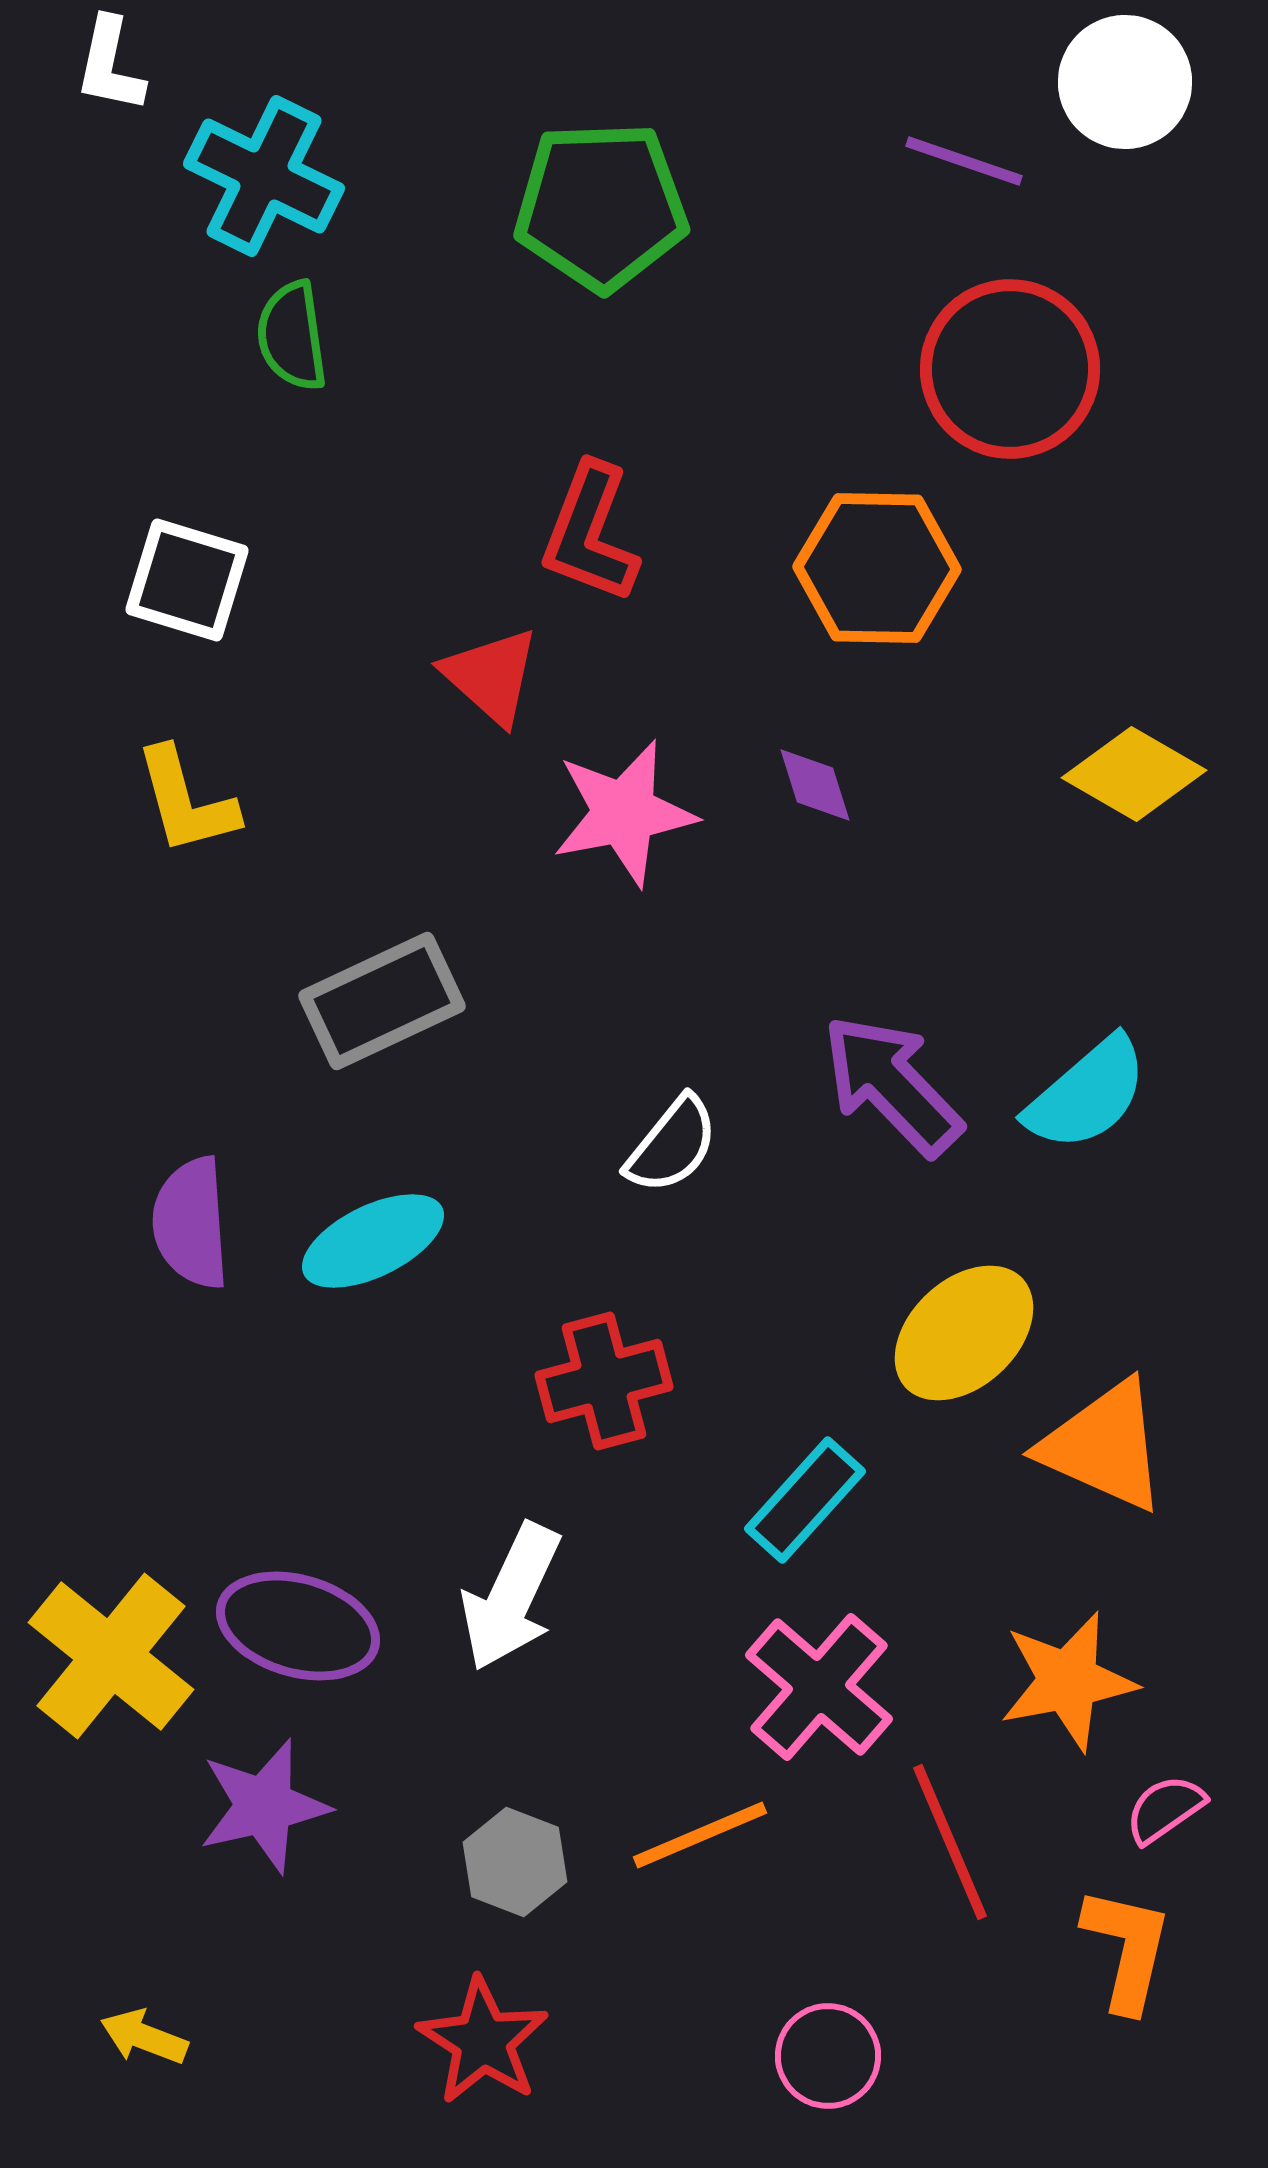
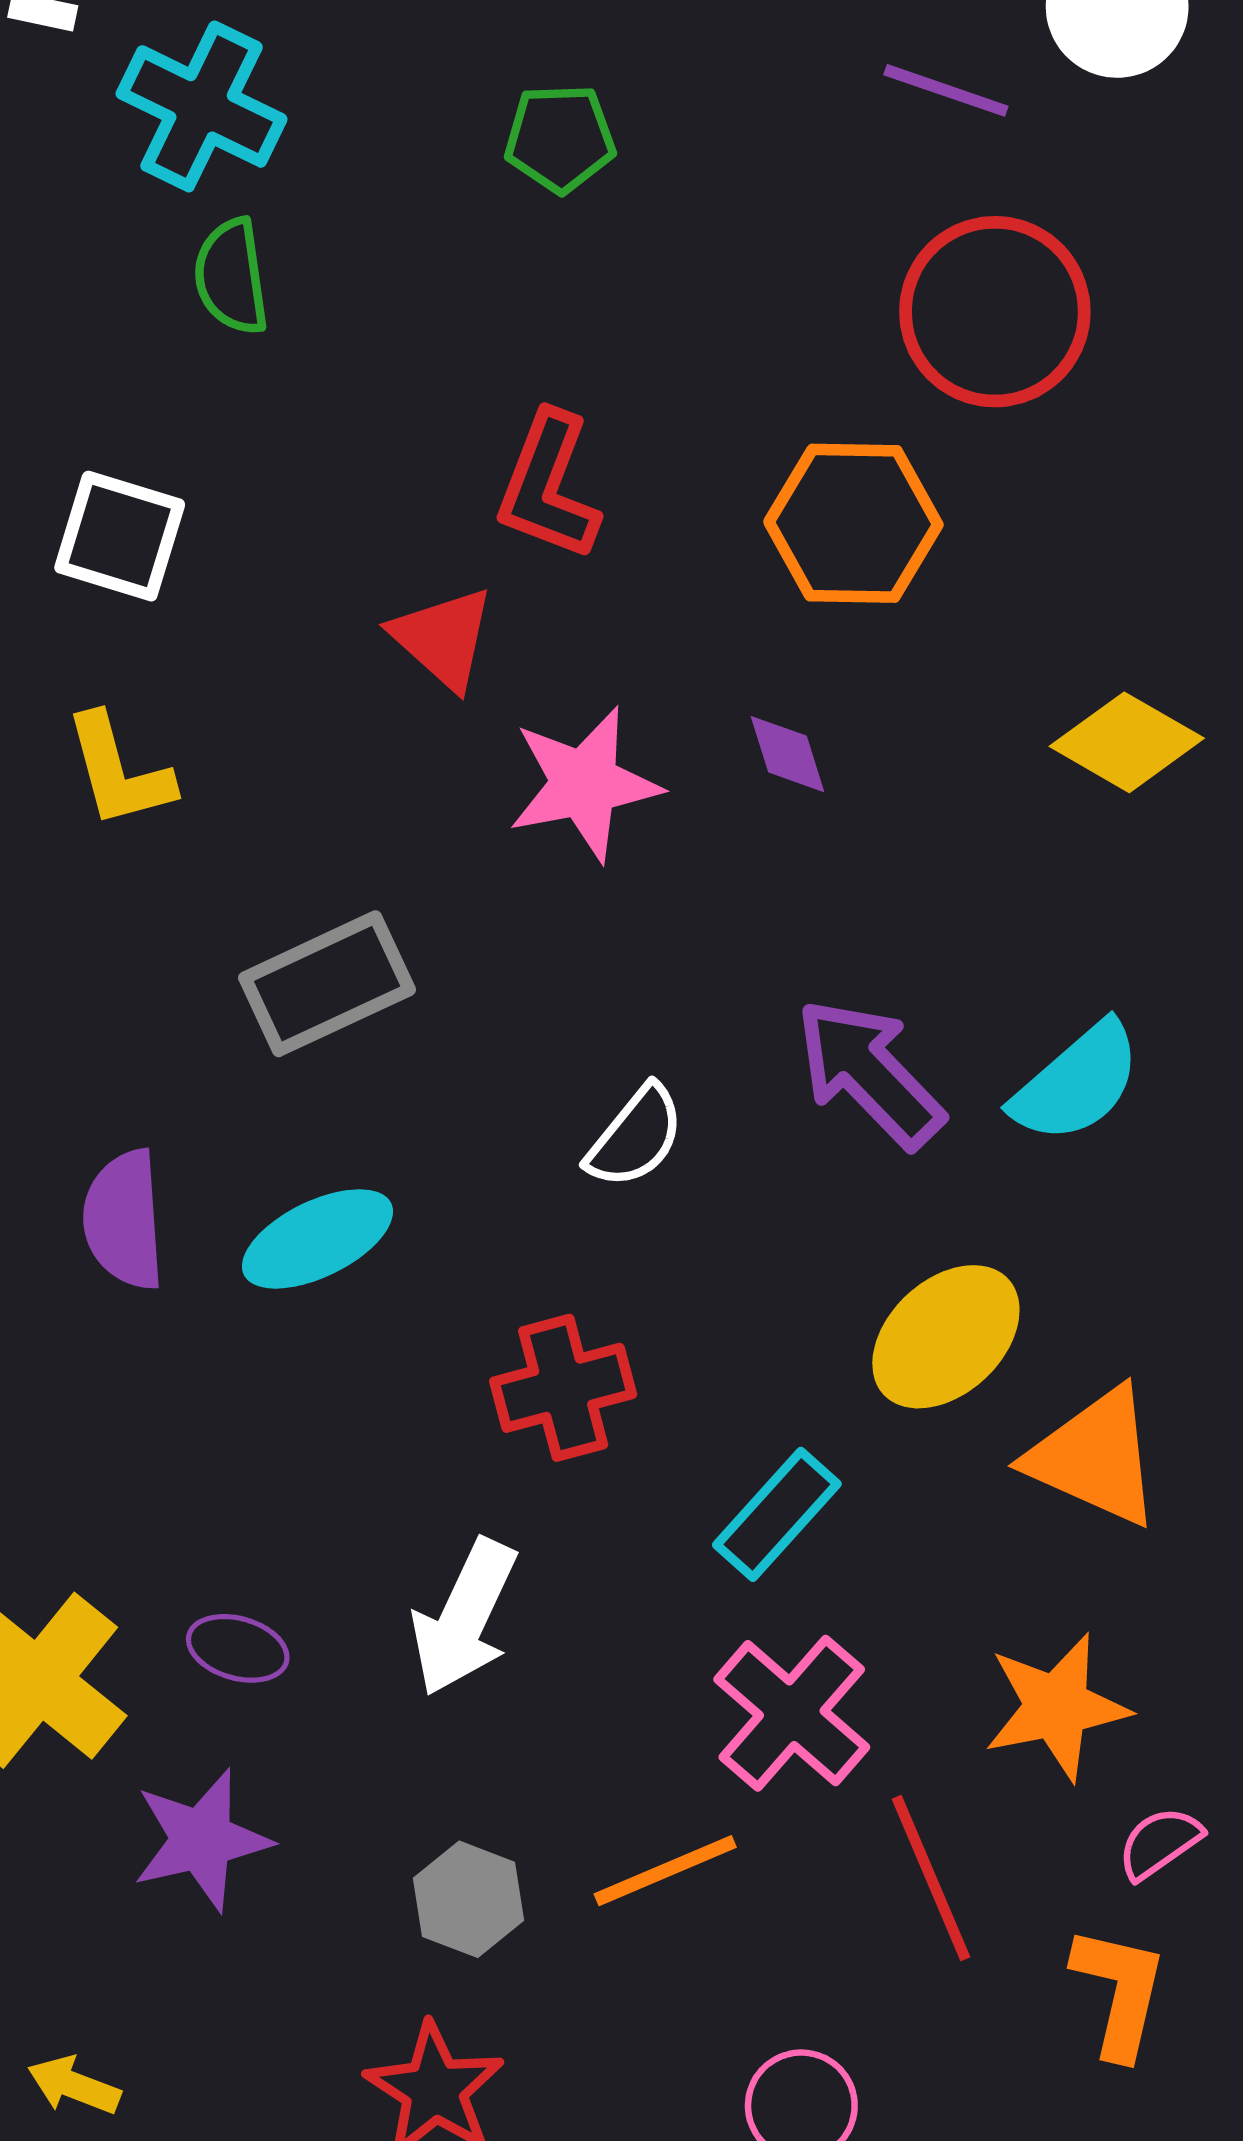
green pentagon: (601, 206) -> (560, 138), size x0.6
purple ellipse: (298, 1626) -> (238, 1648), size x0.6

